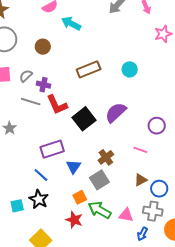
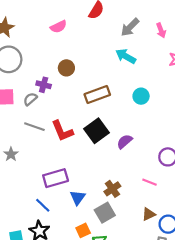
cyan arrow: (71, 23) -> (126, 56), moved
brown circle: (43, 47) -> (66, 68), moved
purple cross: (43, 85) -> (44, 85), moved
purple semicircle: (116, 113) -> (125, 141), size x0.7
black square: (84, 119) -> (96, 131), moved

